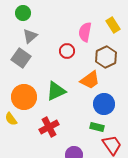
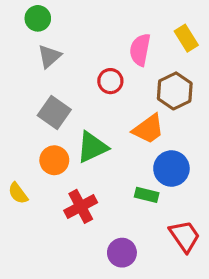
gray square: (21, 58) -> (54, 112), moved
orange circle: (24, 97) -> (54, 160), moved, size x0.7
green rectangle: (97, 127) -> (147, 195), moved

